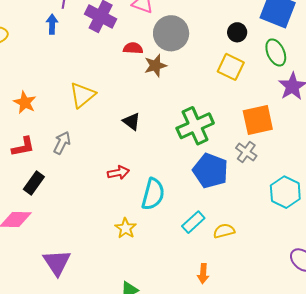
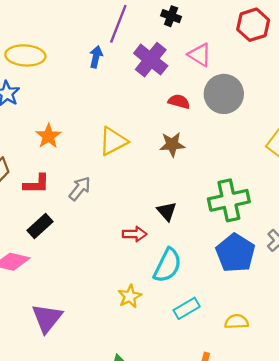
brown star: (155, 66) -> (172, 145), moved
black triangle: (132, 121) -> (167, 211), moved
cyan rectangle: (193, 222) -> (187, 308), moved

